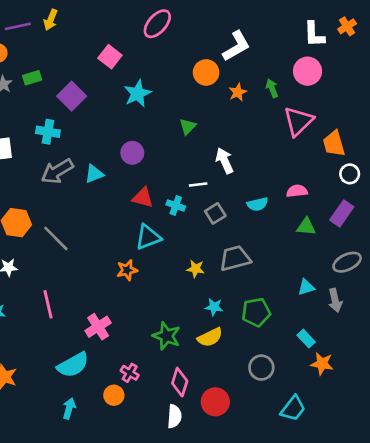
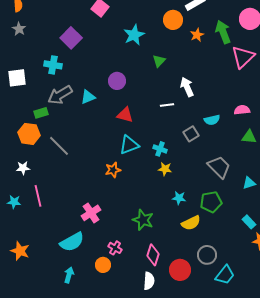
green rectangle: (32, 78) -> (41, 113), moved
green arrow: (272, 88) -> (223, 32), size x1.6
cyan star: (138, 94) -> (134, 35), moved
cyan cross: (176, 206) -> (160, 149), moved
gray square: (215, 213) -> (191, 134), moved
gray trapezoid: (235, 258) -> (219, 167), moved, turned 60
pink line: (48, 304) -> (38, 196), moved
yellow semicircle: (210, 337) -> (191, 223), moved
gray circle: (261, 368) -> (207, 255), moved
cyan trapezoid: (293, 408) -> (225, 275), moved

